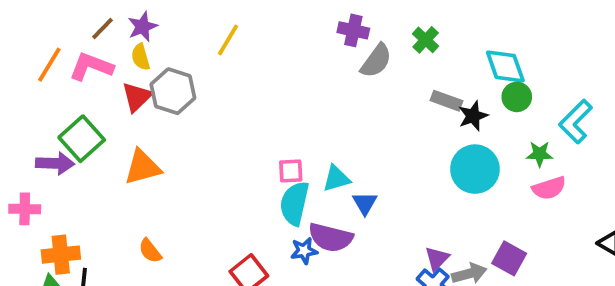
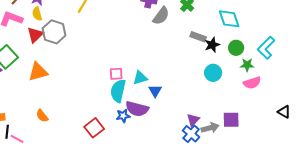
green circle: (517, 97) -> (236, 48), moved
cyan circle: (475, 169) -> (213, 73), size x0.7
purple square: (509, 258) -> (231, 120), turned -30

